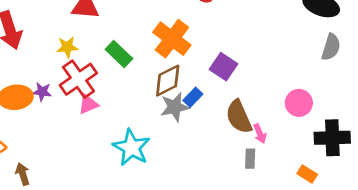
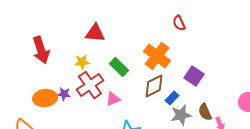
pink triangle: (88, 104) -> (113, 99), moved
gray star: (175, 107) -> (181, 115), moved
brown semicircle: (239, 117) -> (205, 112), size x0.7

